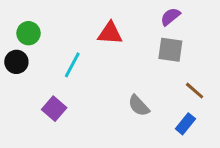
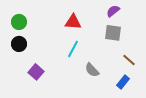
black circle: (16, 62) -> (19, 44), moved
cyan line: (72, 65) -> (73, 49), moved

